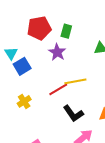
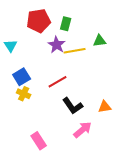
blue square: (22, 66) -> (22, 77), moved
yellow line: (75, 81) -> (75, 51), moved
yellow cross: (24, 101) -> (24, 94), turned -32

